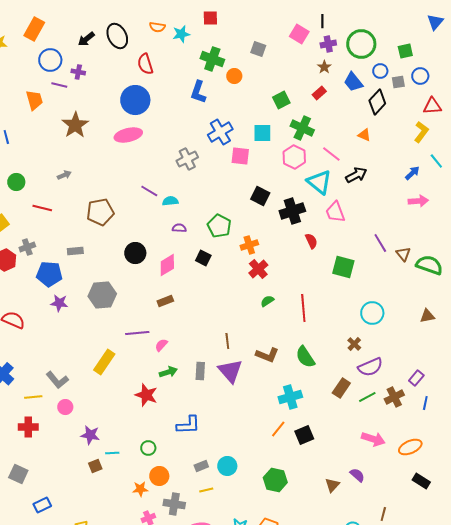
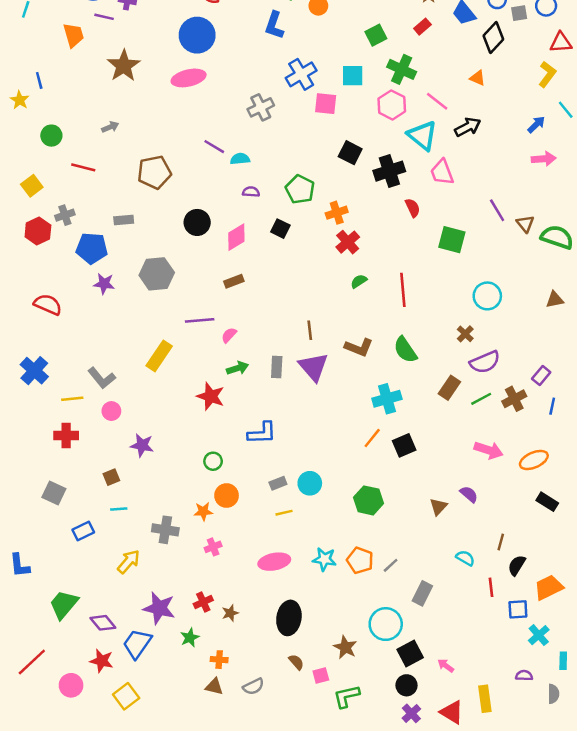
cyan line: (112, 453) -> (119, 509), moved
brown square: (95, 466) -> (111, 477), moved
gray cross: (174, 504) -> (165, 530), moved

